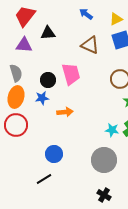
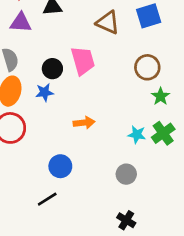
orange arrow: (65, 112) -> (84, 123), moved
gray circle: (104, 160) -> (126, 174), size x0.6

